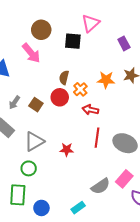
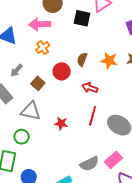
pink arrow: (31, 53) -> (40, 24), turned 120
brown semicircle: (64, 78) -> (82, 59), moved
orange cross: (80, 89) -> (43, 48), moved
brown square: (36, 105) -> (38, 83), moved
gray triangle: (34, 141) -> (31, 111), turned 35

